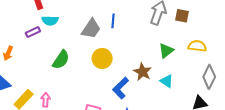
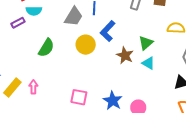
green triangle: (166, 51) -> (146, 43), moved
blue L-shape: (121, 88) -> (108, 31), moved

